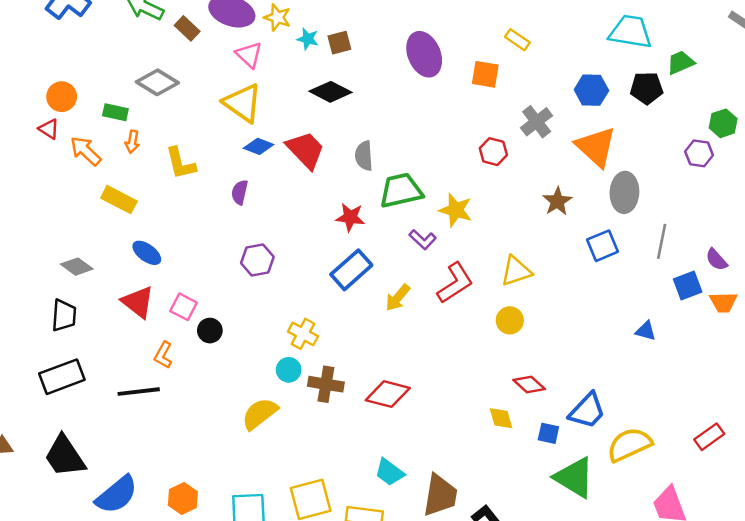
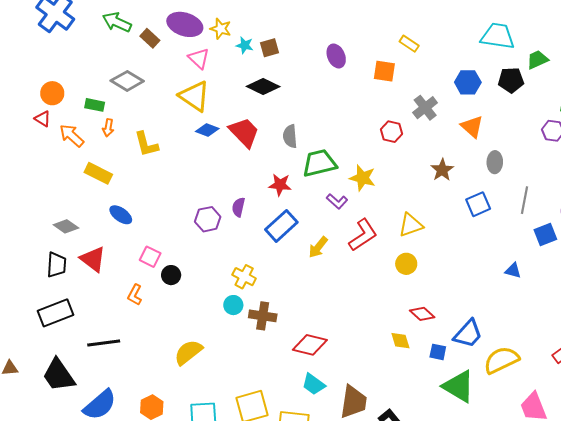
purple ellipse: (424, 54) -> (336, 56), size x0.7
orange triangle: (596, 147) -> (472, 127), size x0.7
purple semicircle: (240, 192) -> (238, 207), moved
gray ellipse: (624, 192) -> (495, 162), size x0.7
red triangle: (138, 302) -> (93, 259), moved
black line: (139, 392) -> (104, 343), moved
red diamond: (388, 394) -> (310, 345), moved
yellow semicircle: (260, 414) -> (188, 352), moved

